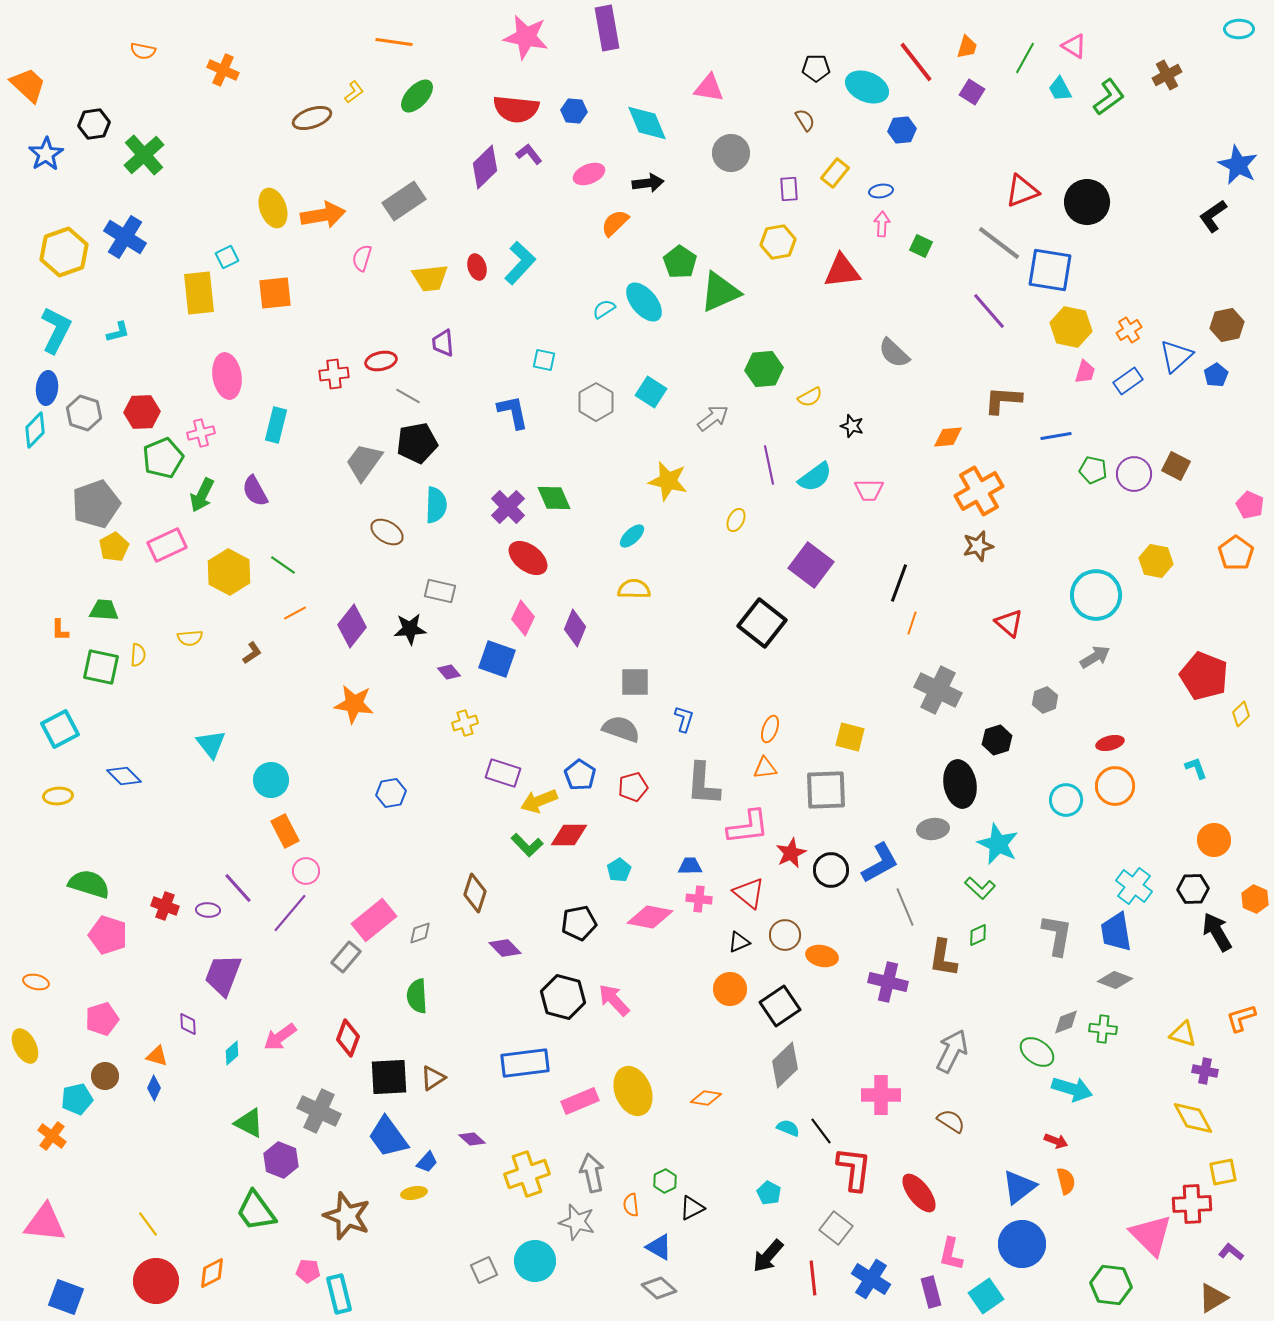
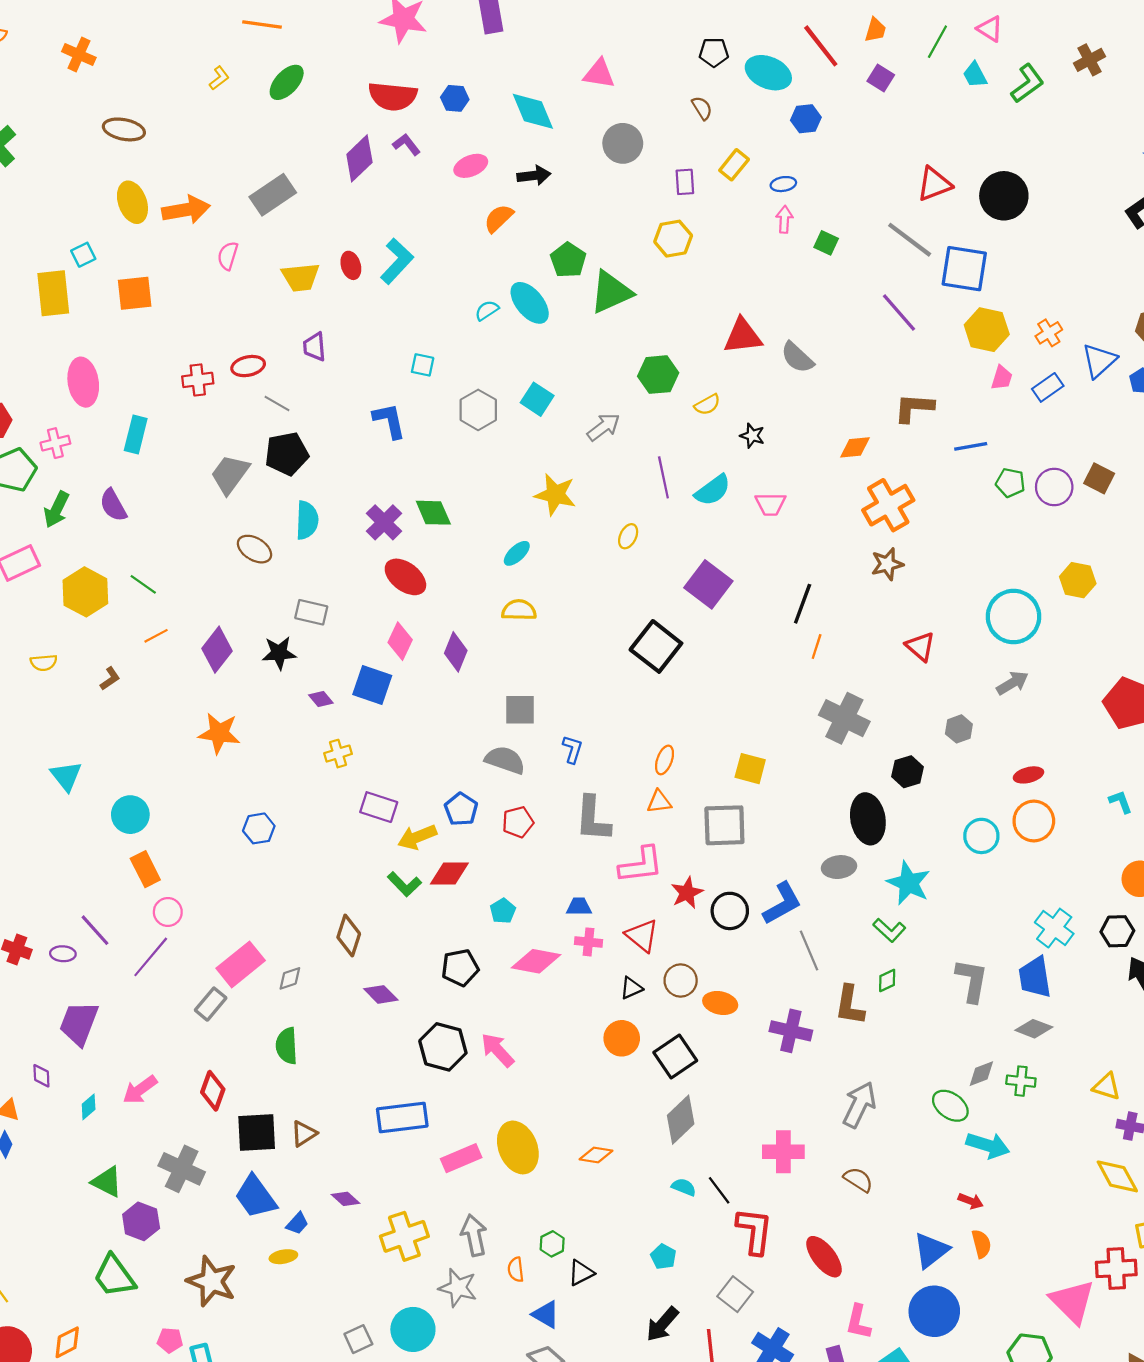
brown ellipse: (312, 118) -> (124, 129), moved, turned 30
red triangle: (842, 271) -> (743, 336), moved

